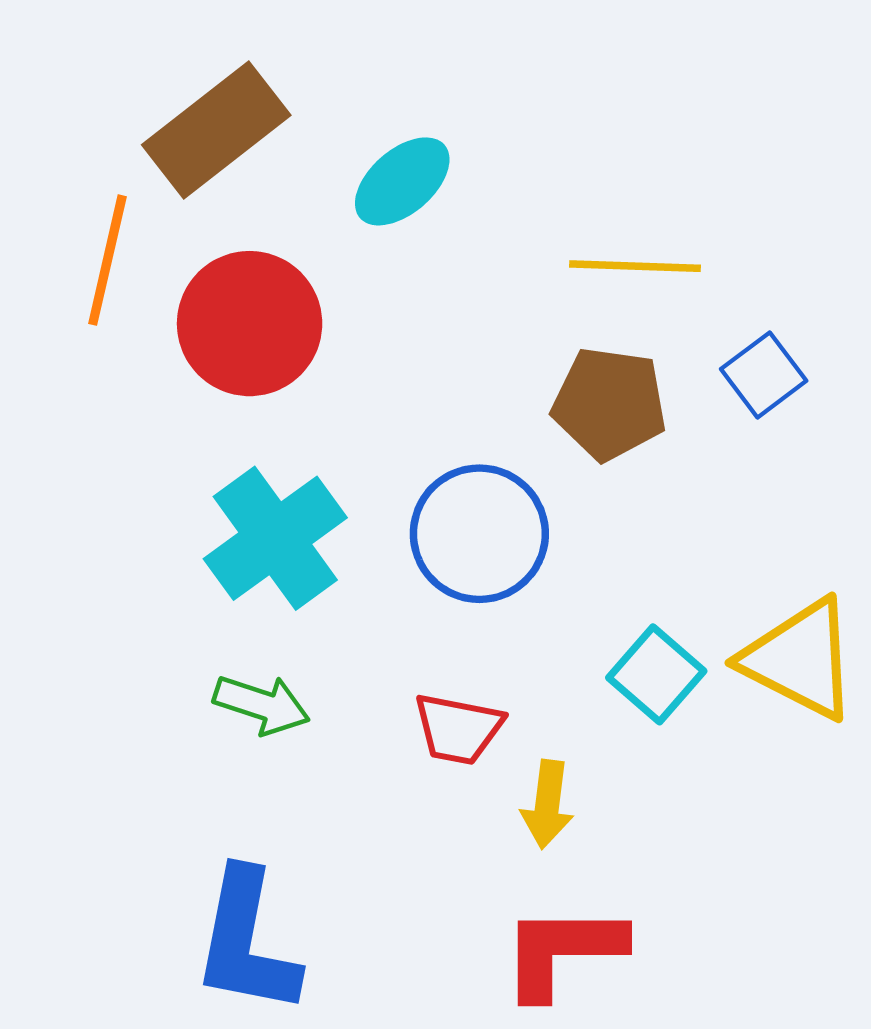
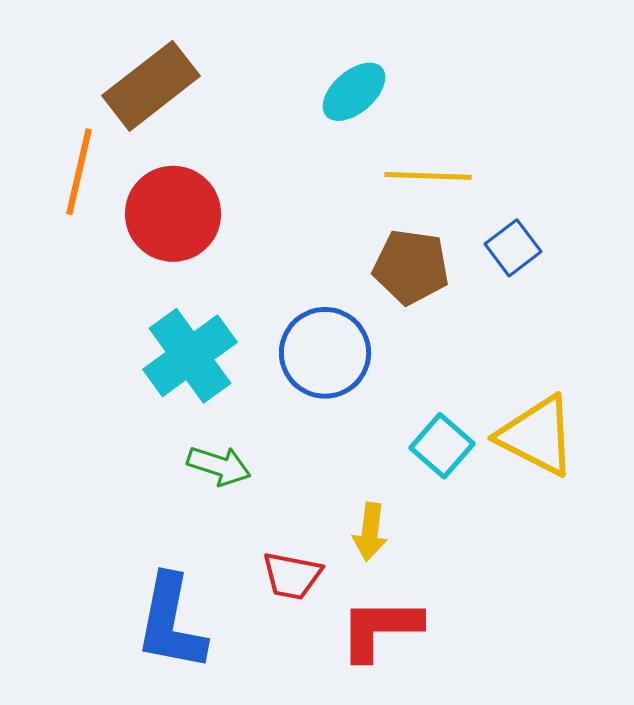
cyan ellipse: (402, 181) -> (354, 92), moved
green arrow: (262, 705) -> (219, 466), moved
red trapezoid: (458, 729) -> (292, 576), moved

